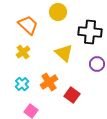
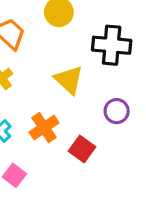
purple circle: (97, 64) -> (117, 111), moved

